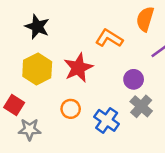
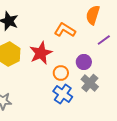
orange circle: (71, 109) -> (61, 73), moved

